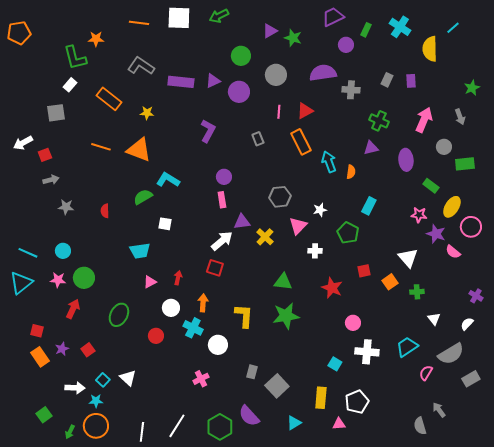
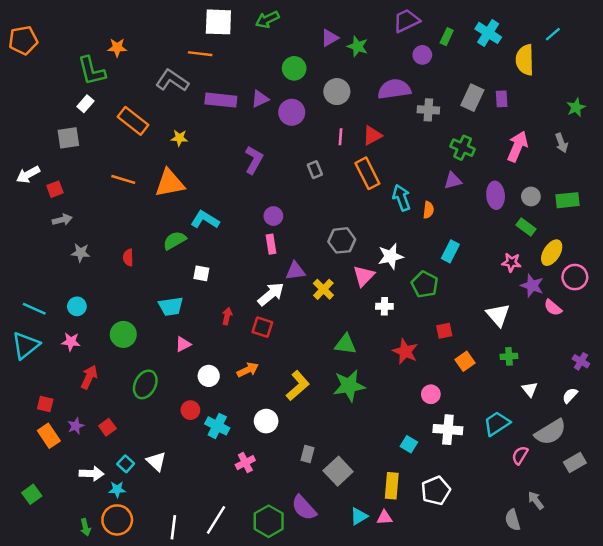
orange line: (139, 23) -> (200, 54), moved
gray rectangle: (387, 80) -> (472, 98), size x1.5
gray circle: (444, 147) -> (531, 196), moved
orange triangle: (139, 150) -> (170, 183), turned -32
white star: (320, 210) -> (391, 256), size x1.5
green circle: (84, 278) -> (123, 334), moved
red arrow: (178, 278) -> (227, 316), moved
orange square: (390, 282) -> (465, 361), moved
orange arrow: (203, 303) -> (248, 370), turned 60
yellow L-shape: (244, 316) -> (298, 386), turned 45
cyan cross: (193, 328) -> (217, 426), moved
green square: (44, 415) -> (32, 494), moved
pink triangle: (339, 424) -> (384, 517), moved
green arrow: (70, 432) -> (85, 527), turned -40

